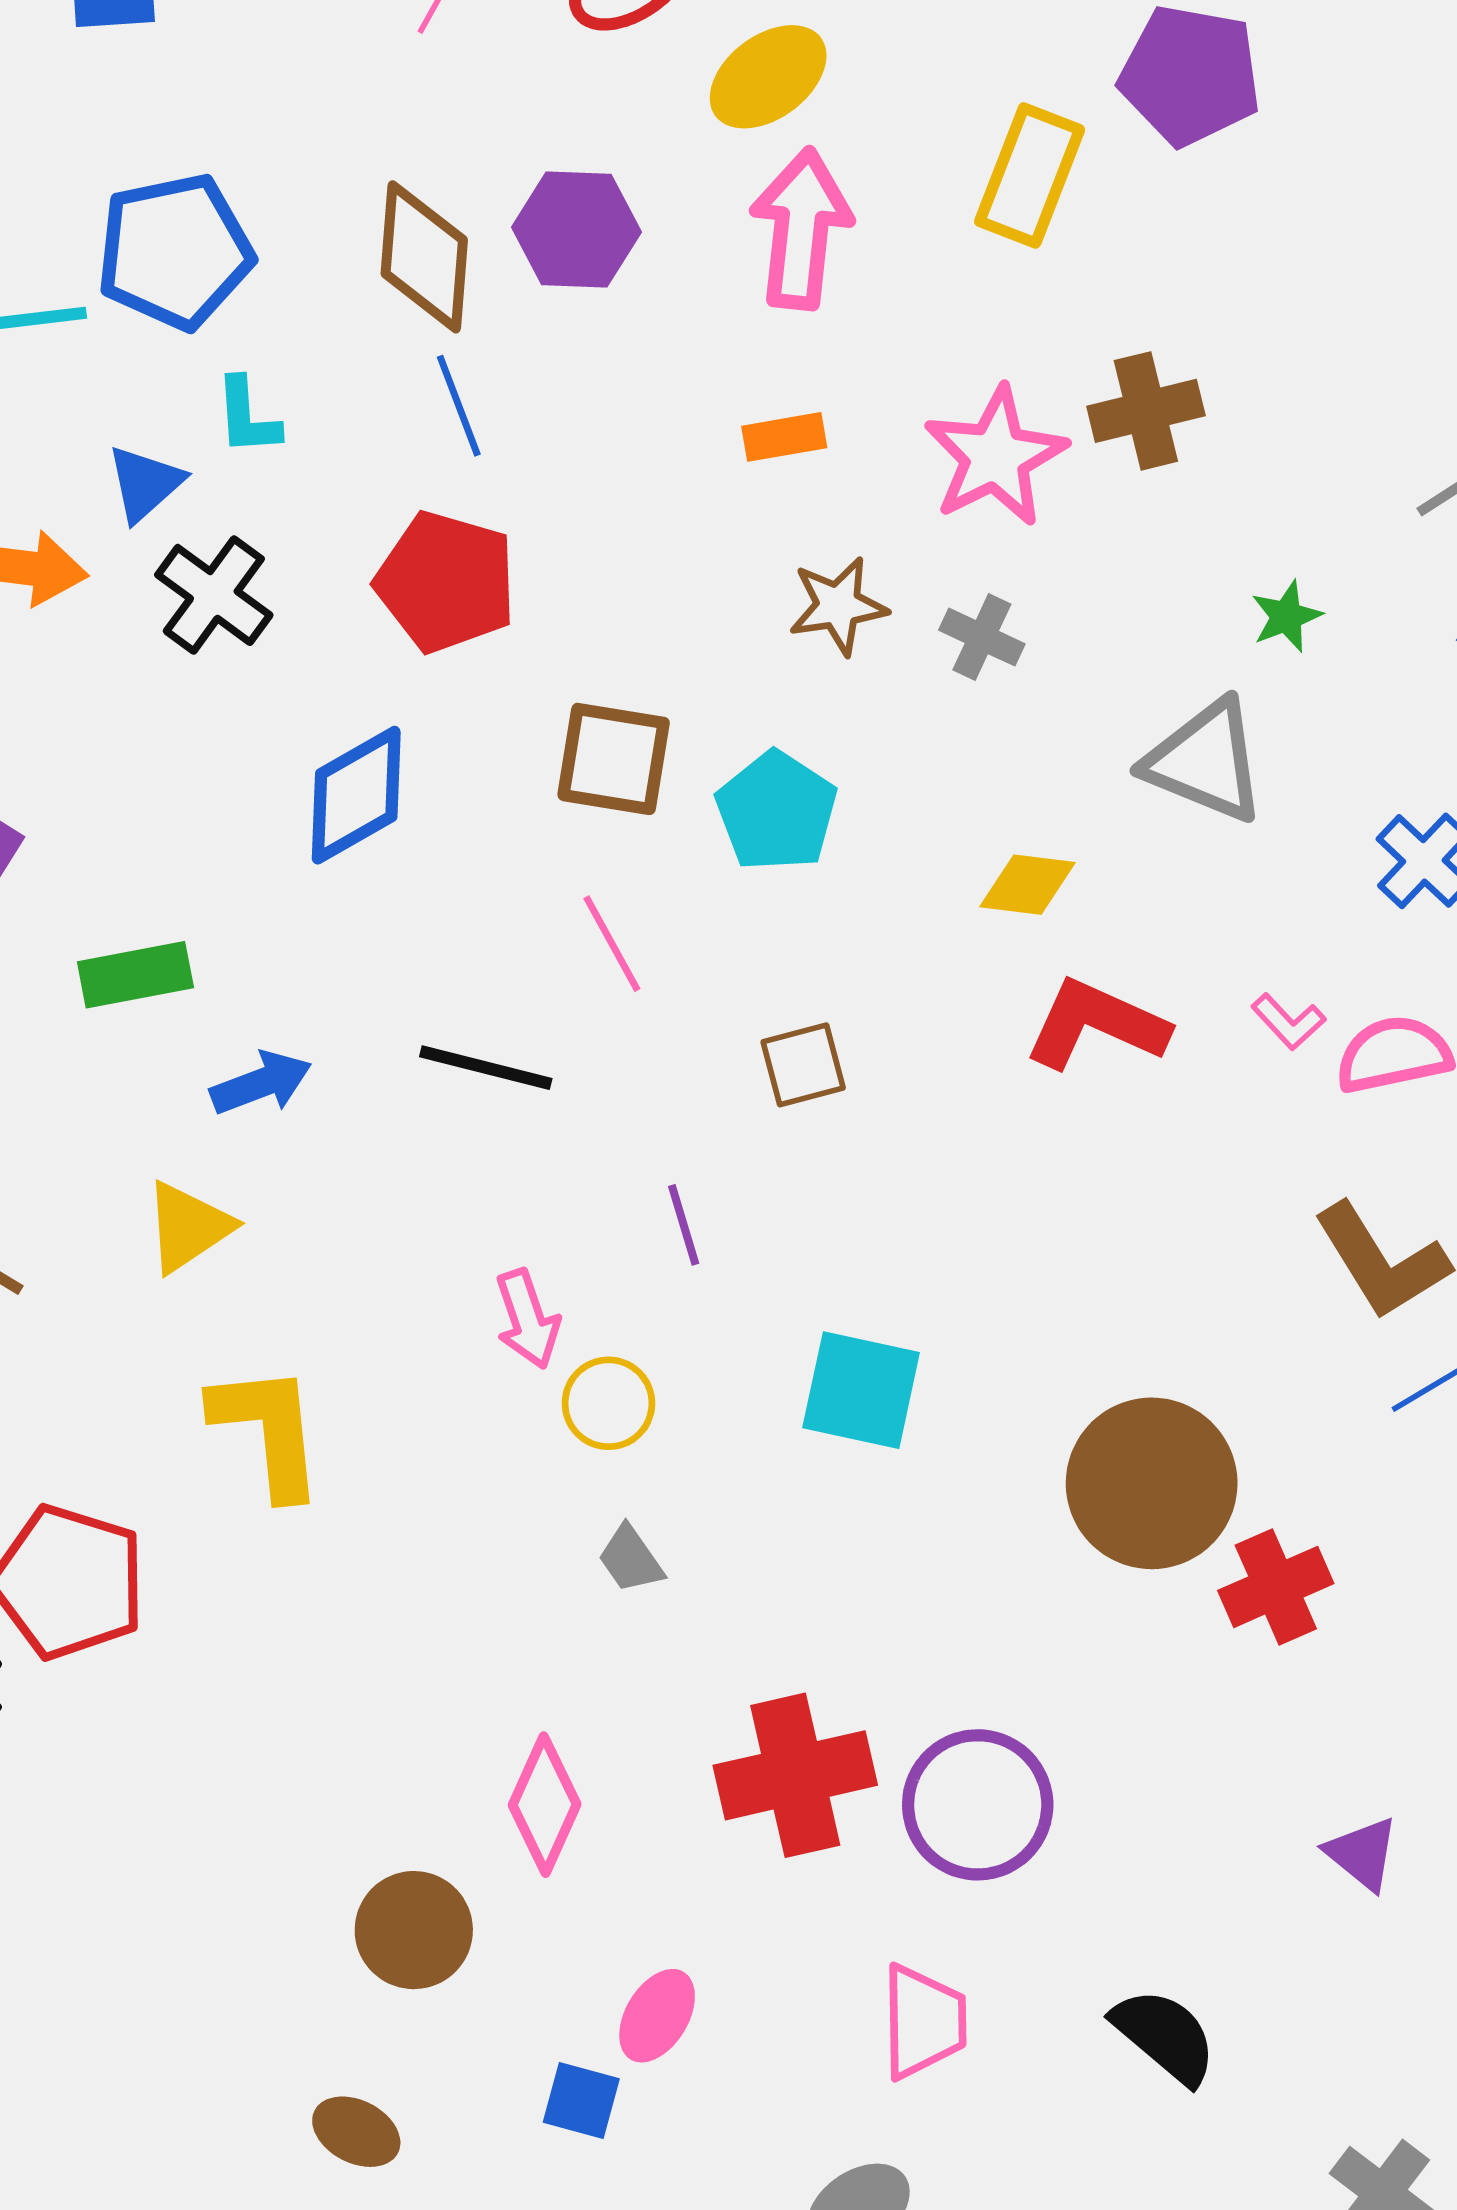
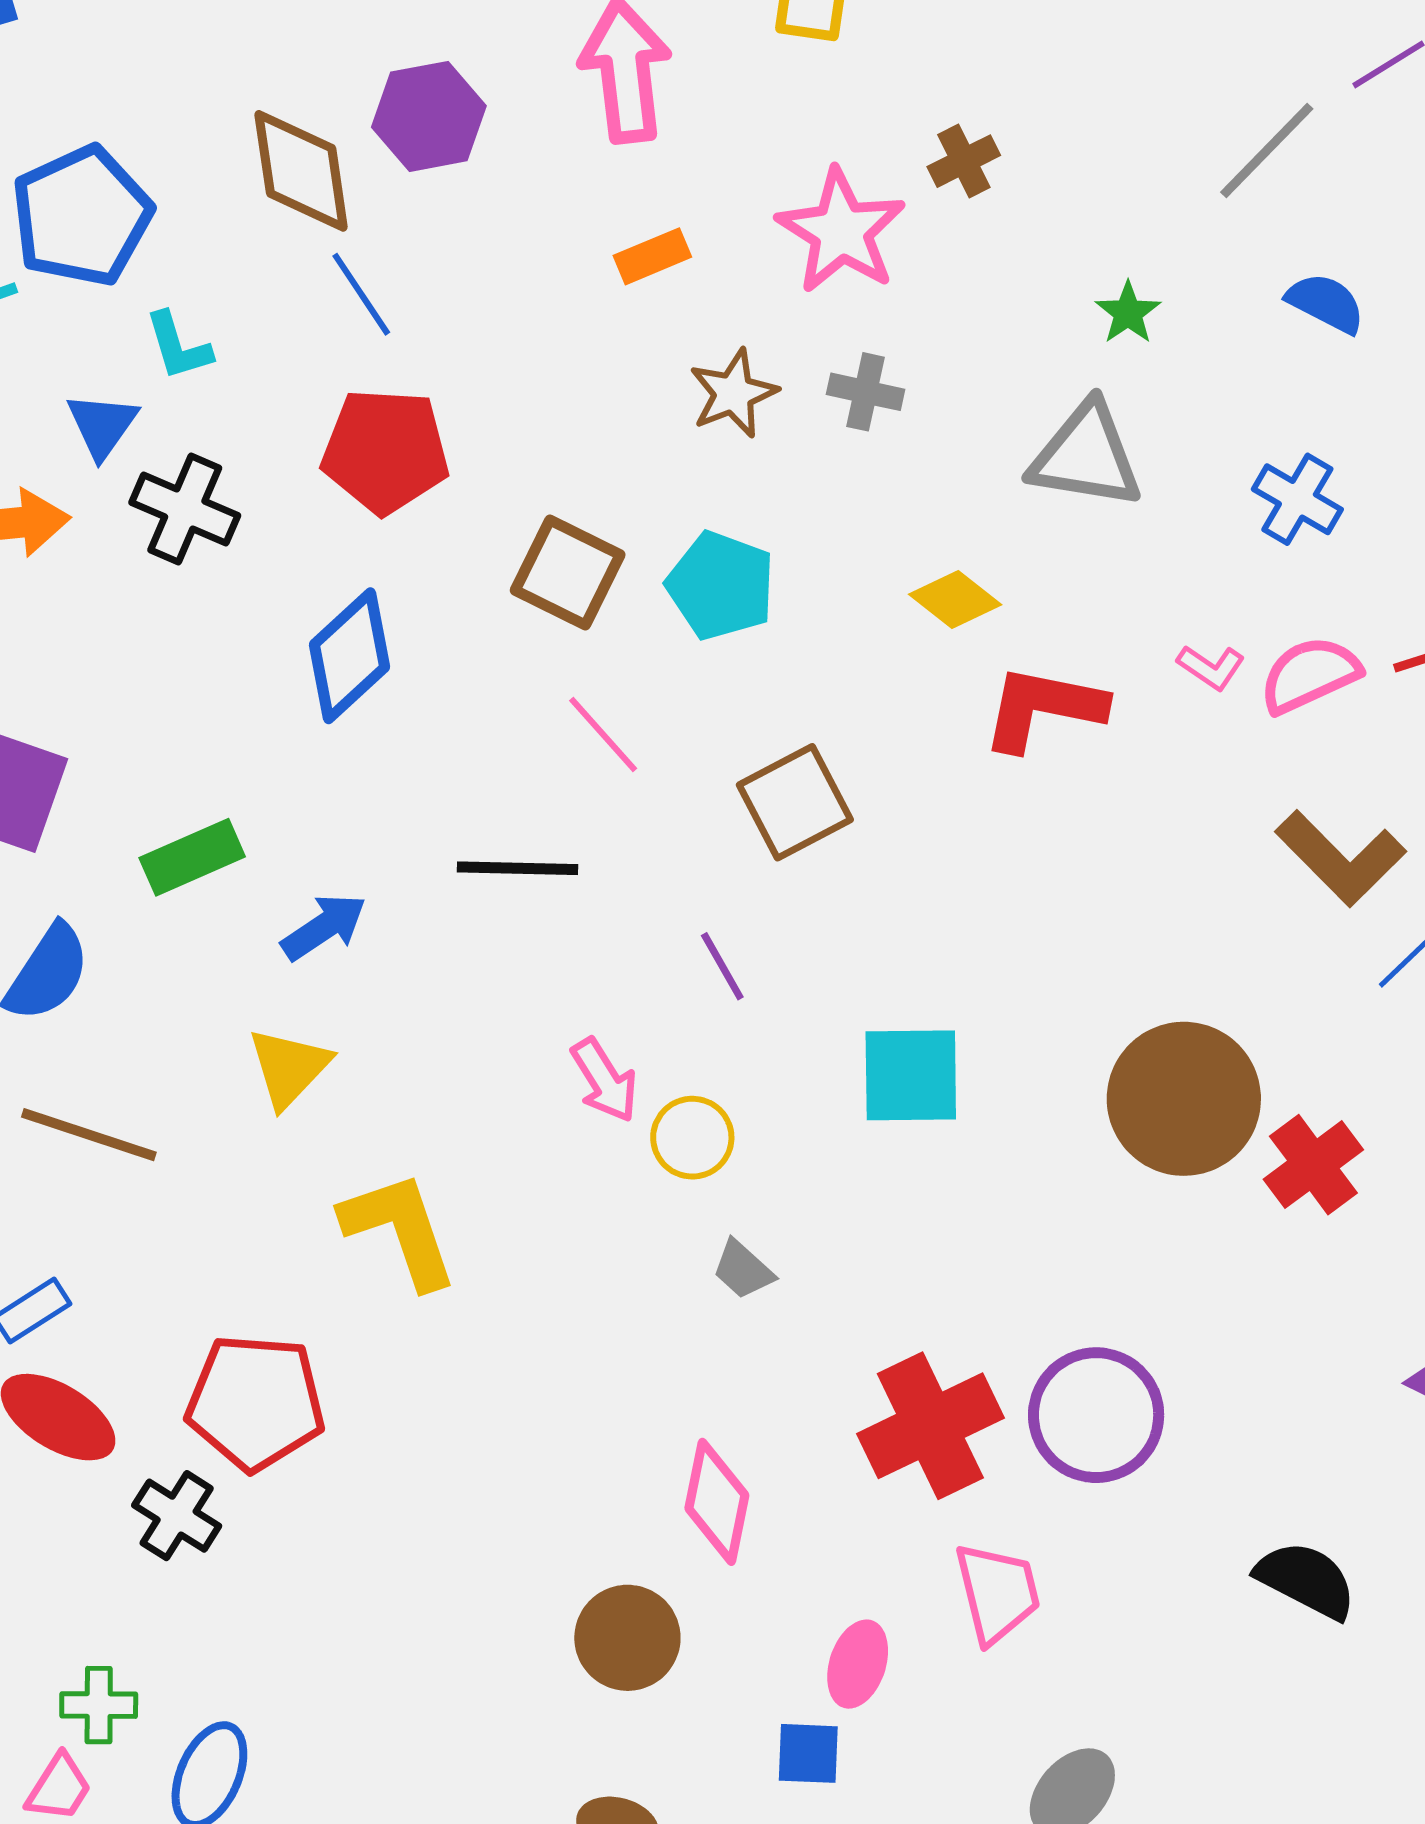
brown cross: (1146, 411) -> (964, 161), size x0.7
brown square: (614, 759) -> (568, 572), turned 30
yellow diamond: (1027, 885) -> (955, 600), turned 44
brown square: (803, 1065) -> (795, 802), size x1.4
pink trapezoid: (923, 2022) -> (997, 1593), moved

